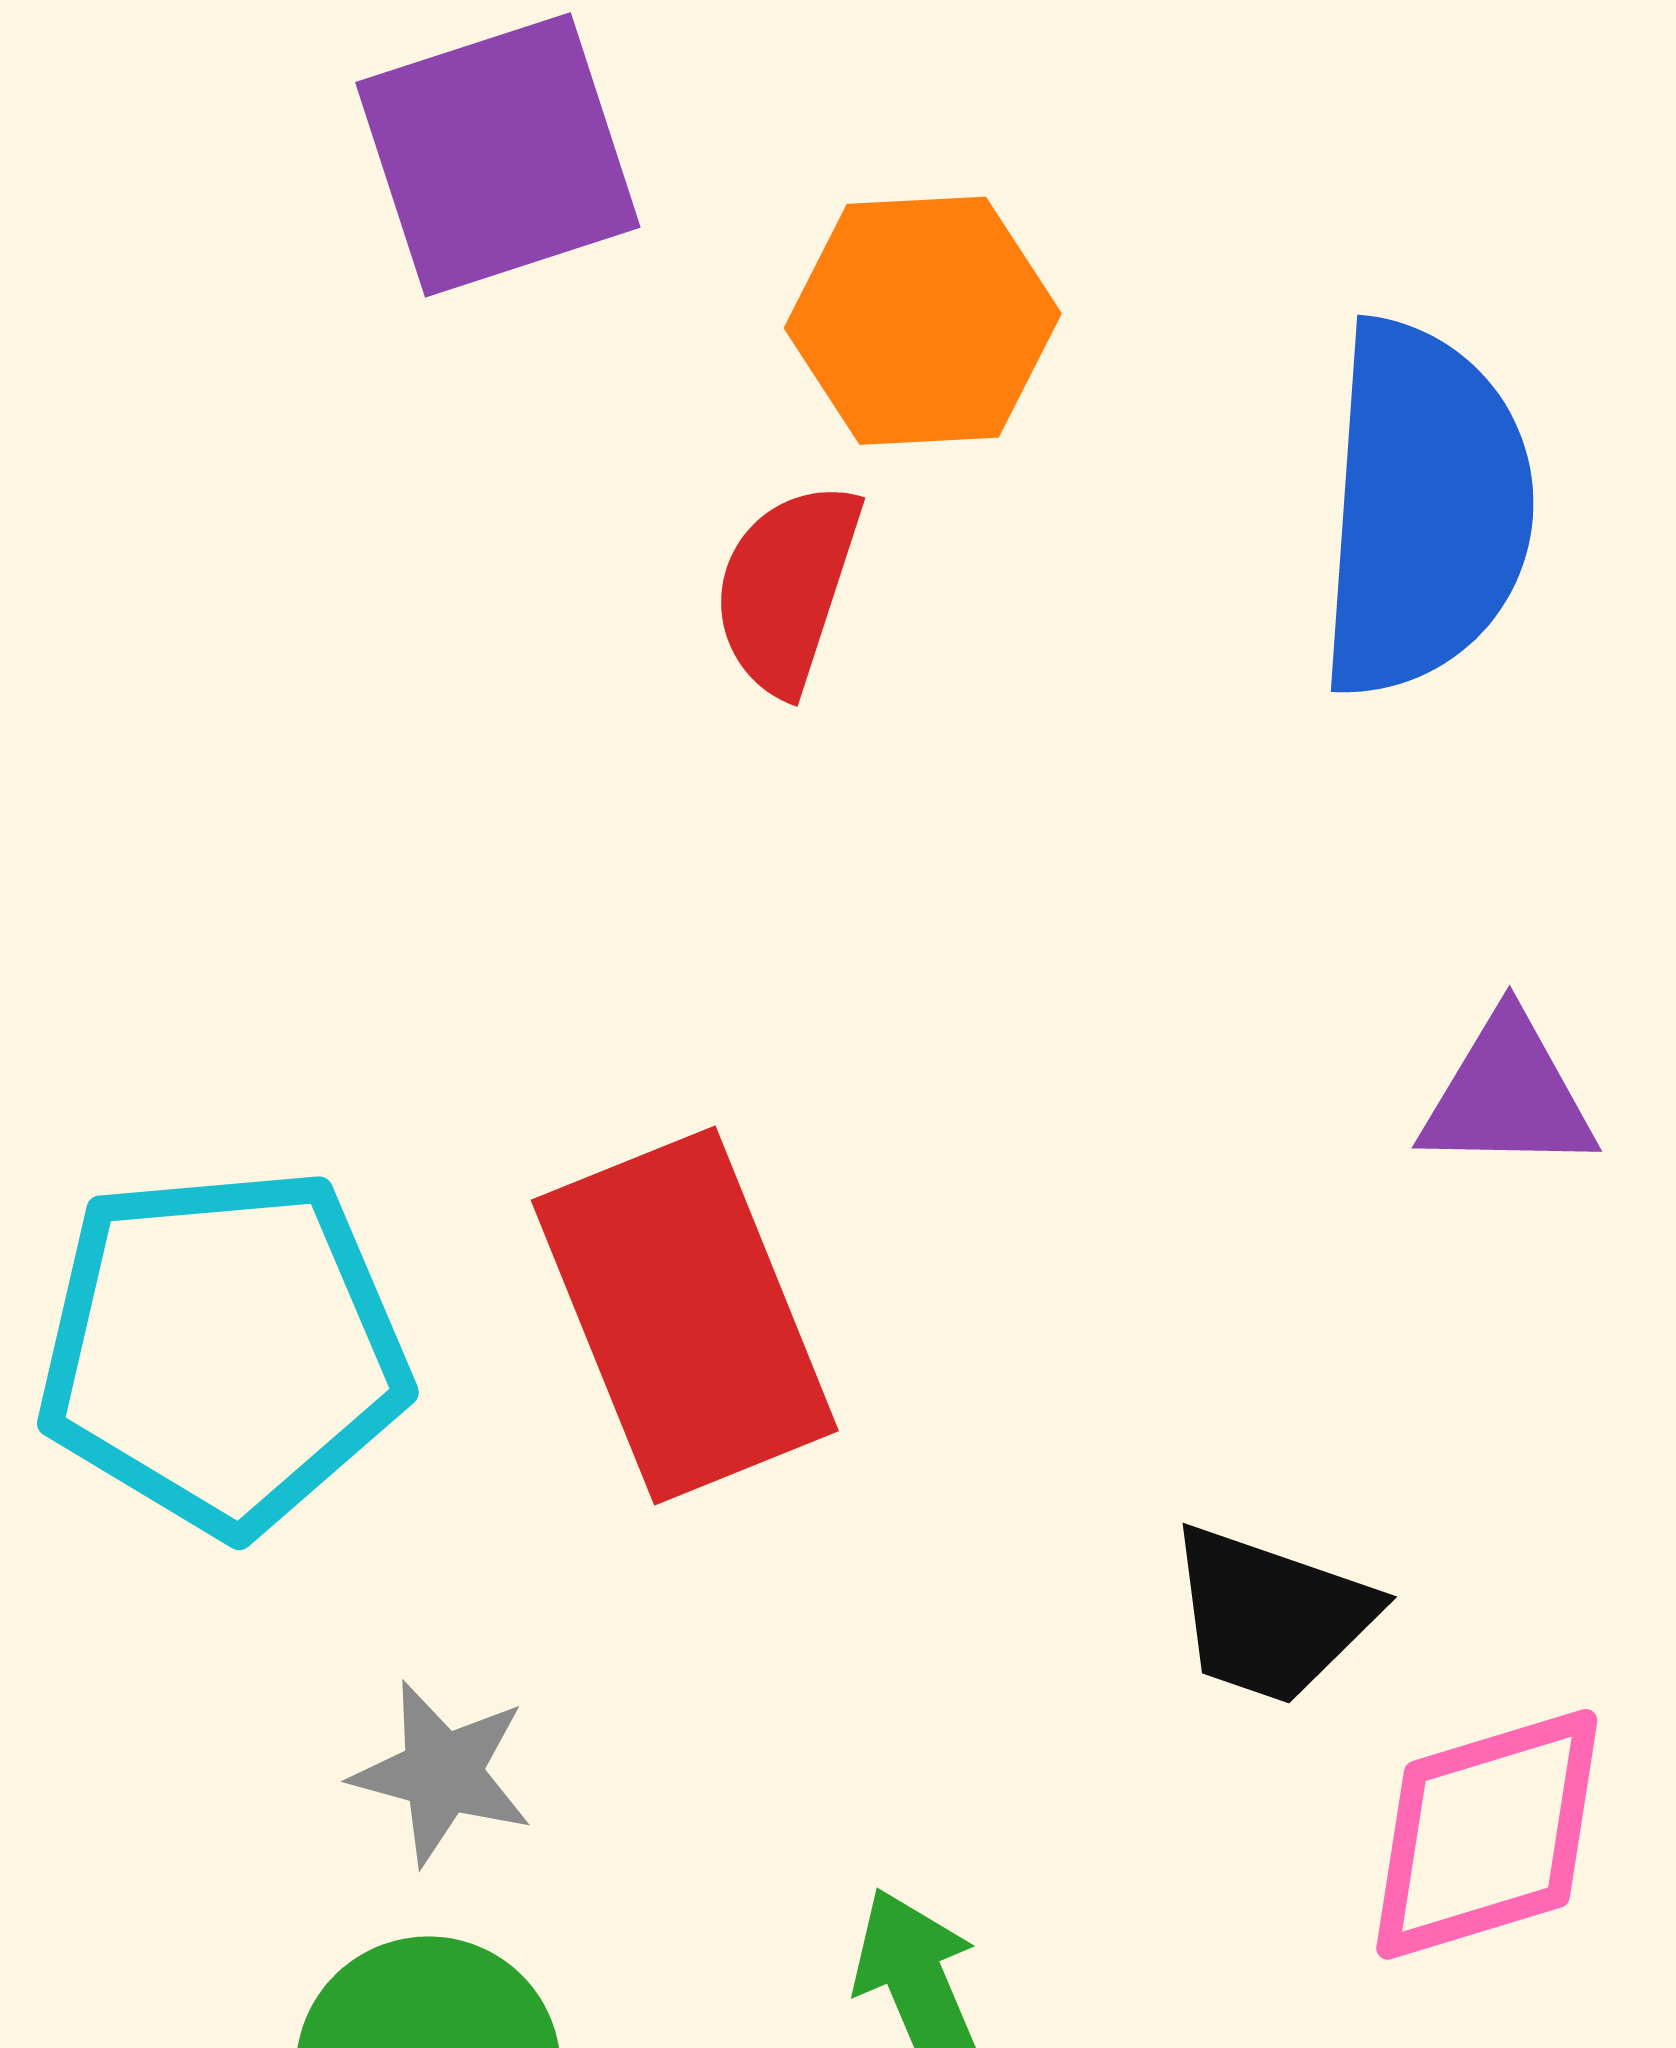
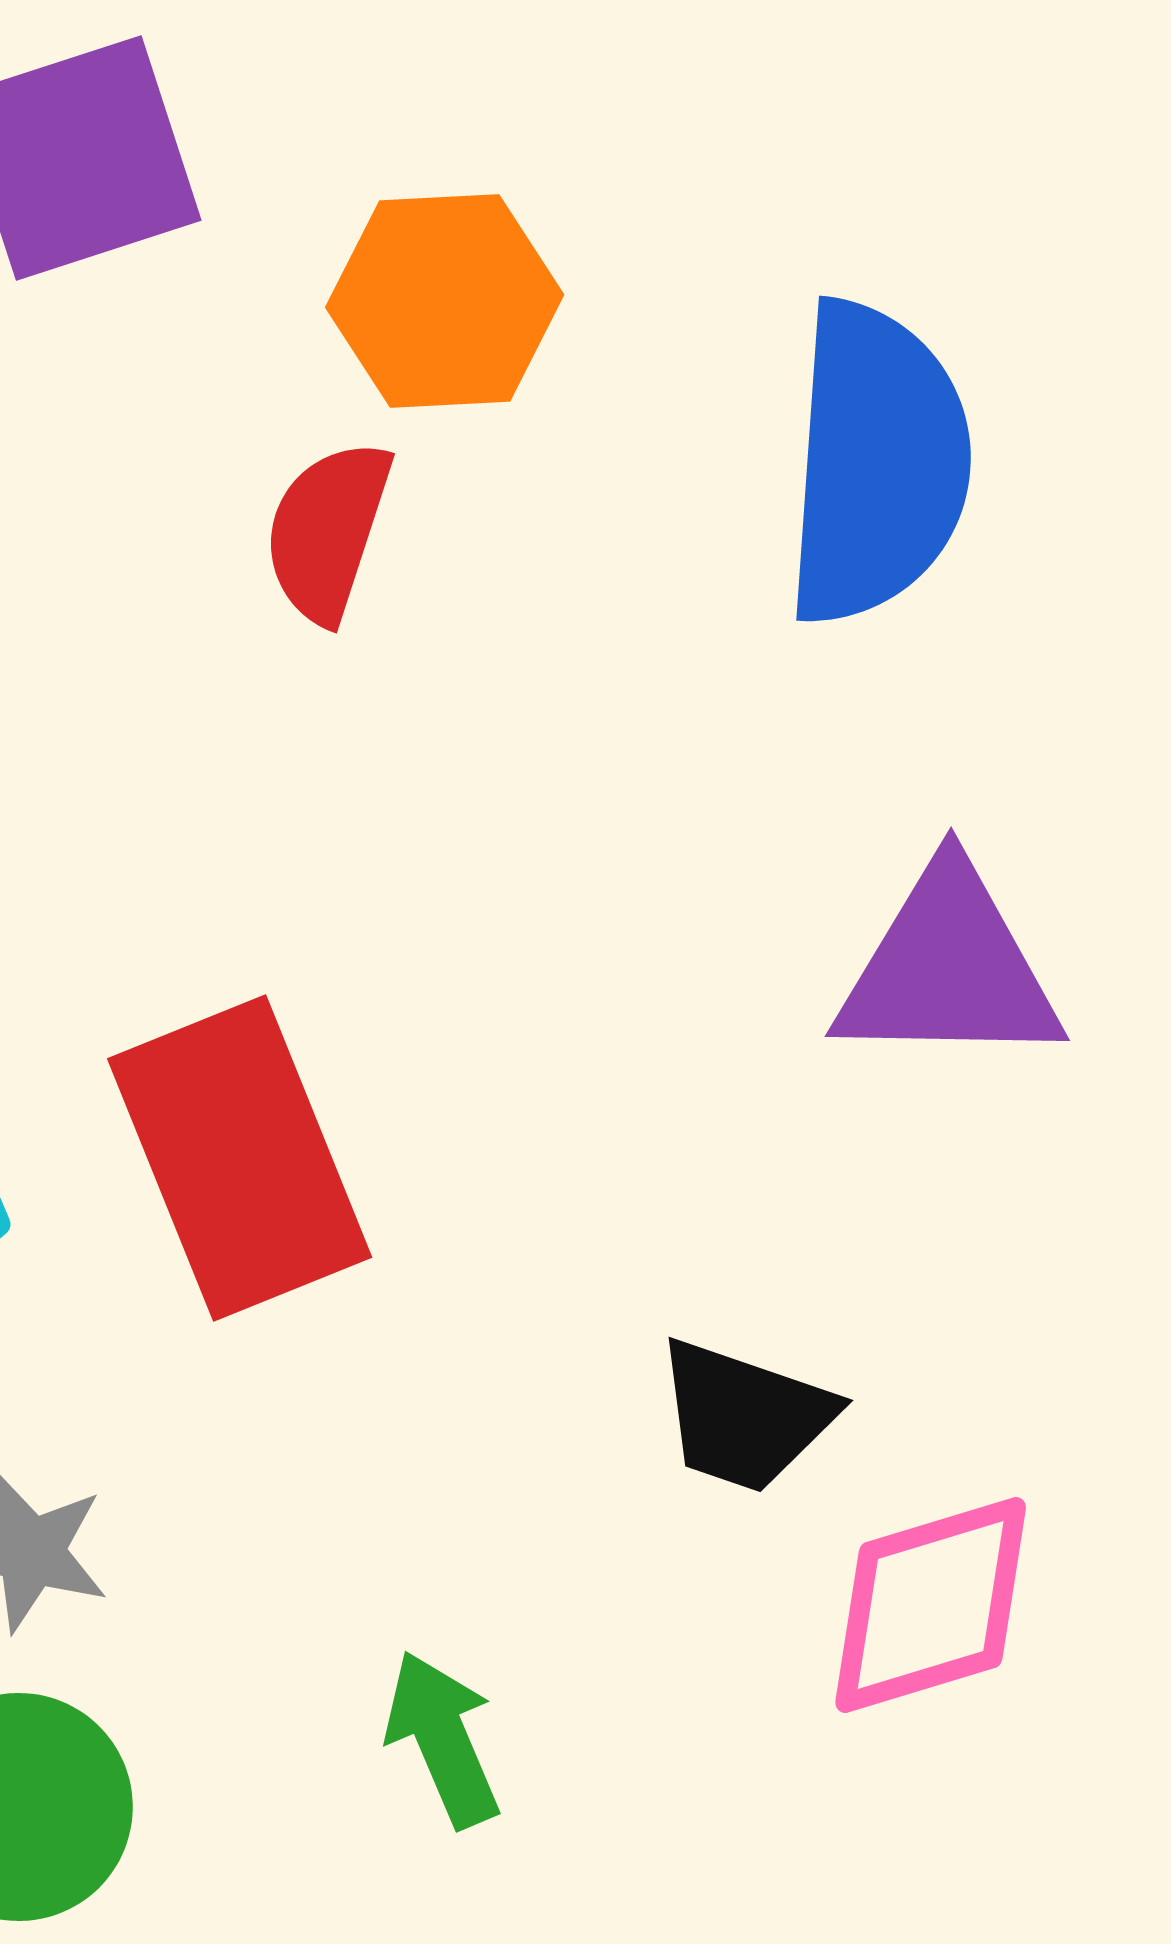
purple triangle: (1508, 1095) -> (949, 968), size x1.5

